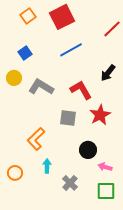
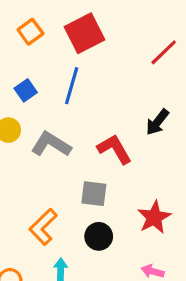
blue line: (71, 50) -> (72, 86), moved, turned -45
red star: (100, 115) -> (154, 217), moved
black circle: (88, 150) -> (99, 236), moved

